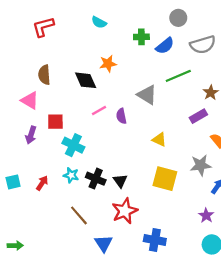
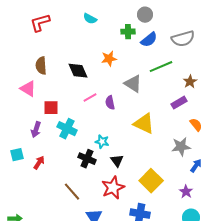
gray circle: (178, 18) -> (145, 15), moved
orange star: (108, 64) -> (109, 59), moved
purple arrow: (31, 135) -> (36, 130), moved
yellow triangle: (159, 140) -> (144, 124), size x1.6
cyan star: (71, 175) -> (102, 142), moved
yellow square: (165, 179) -> (151, 181), moved, turned 30
black triangle: (120, 181) -> (117, 161), moved
cyan square: (13, 182) -> (17, 155), moved

